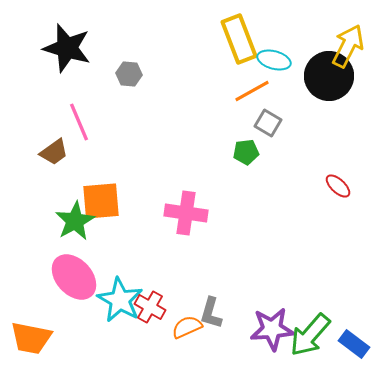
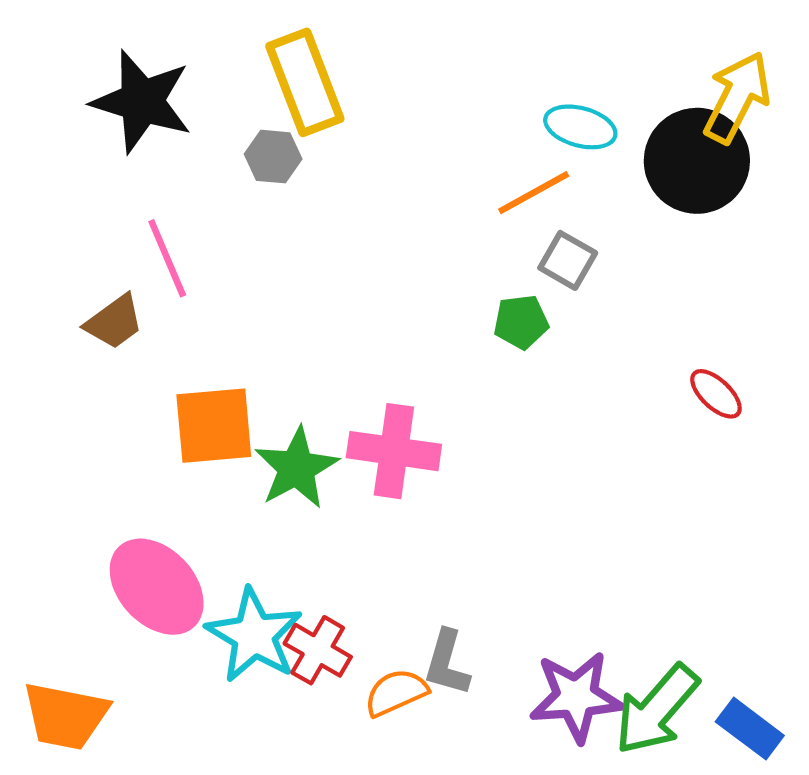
yellow rectangle: (239, 39) -> (305, 82), moved
green star: (75, 221) -> (296, 468), moved

